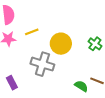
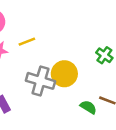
yellow circle: (61, 44) -> (64, 74), moved

